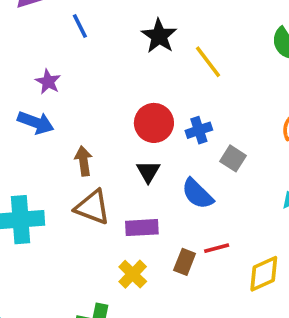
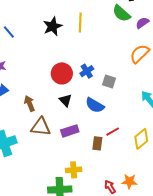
black star: (159, 36) -> (53, 26), turned 30
yellow line: (208, 62) -> (80, 23), moved, turned 54
yellow cross: (133, 274) -> (74, 170), moved, turned -35

